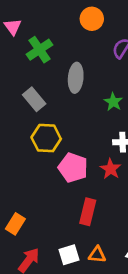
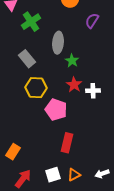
green star: (113, 102) -> (72, 61), moved
red star: (111, 169) -> (74, 85), moved
orange triangle: (97, 255) -> (74, 175), turned -32

